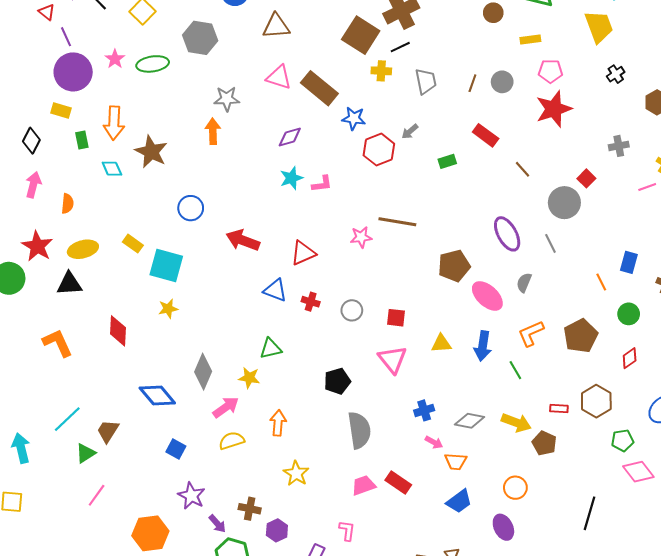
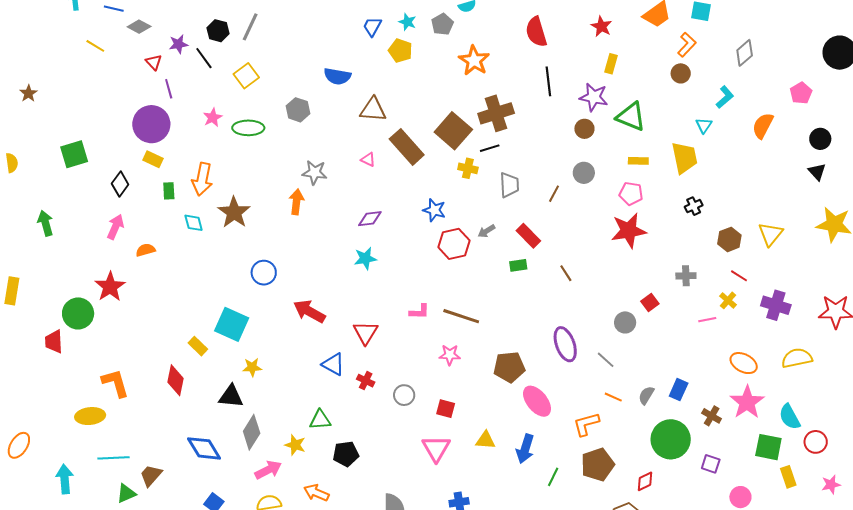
gray hexagon: (200, 38) -> (298, 110), size x0.7
yellow rectangle: (530, 39) -> (638, 161), moved
purple circle: (73, 72) -> (151, 124), moved
pink triangle: (279, 77) -> (368, 160), size x0.6
gray circle: (502, 82) -> (584, 173), moved
brown rectangle: (319, 88) -> (407, 147), moved
red rectangle: (486, 135) -> (528, 236), moved
brown line: (522, 169) -> (566, 273), moved
pink L-shape: (322, 184) -> (419, 312), moved
gray circle: (564, 203) -> (625, 322), size x0.7
orange semicircle: (67, 204) -> (146, 250), turned -120
pink star: (361, 237) -> (450, 355), moved
gray line: (550, 243) -> (606, 360), turned -30
yellow rectangle: (133, 244) -> (198, 346), moved
yellow ellipse: (83, 249) -> (90, 416), moved
red triangle: (303, 253) -> (366, 333), turned -44
orange line: (601, 282) -> (613, 397), moved, turned -48
gray semicircle: (524, 283) -> (646, 395), moved
black triangle: (69, 284) -> (231, 396), moved
yellow star: (168, 309) -> (252, 367), moved
green circle: (629, 314) -> (671, 439), size x1.8
orange L-shape: (531, 333) -> (586, 424), moved
brown pentagon: (581, 336) -> (598, 465), moved
red diamond: (630, 358) -> (645, 481), moved
green line: (515, 370) -> (553, 477), turned 48
black pentagon: (337, 381) -> (346, 454), moved
cyan line: (67, 419) -> (114, 458), turned 32
orange arrow: (278, 423) -> (316, 493), turned -80

